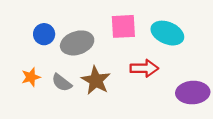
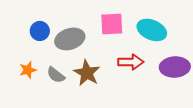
purple ellipse: (193, 93) -> (175, 67), moved

